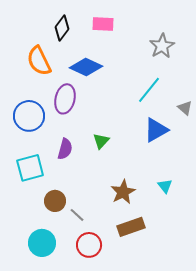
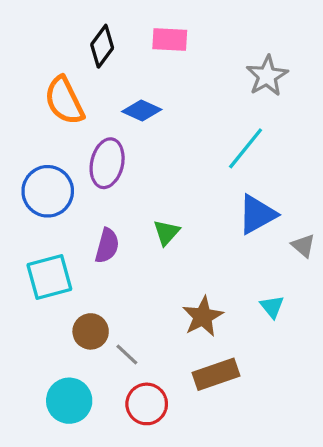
blue diamond: (86, 67) -> (142, 110), size x0.7
gray triangle: (185, 108) -> (303, 246), moved

